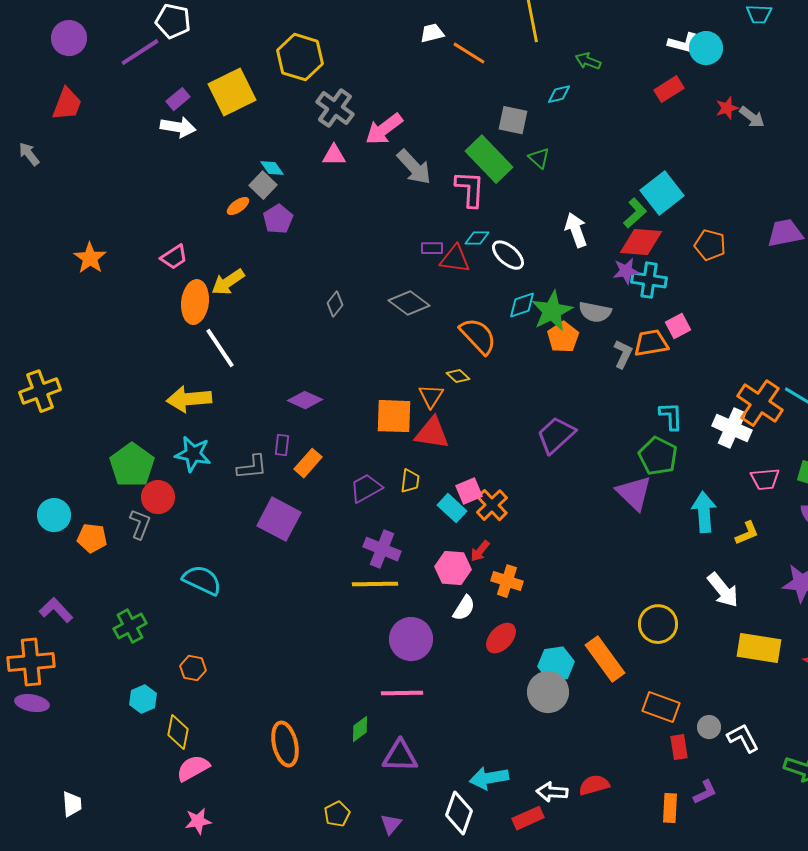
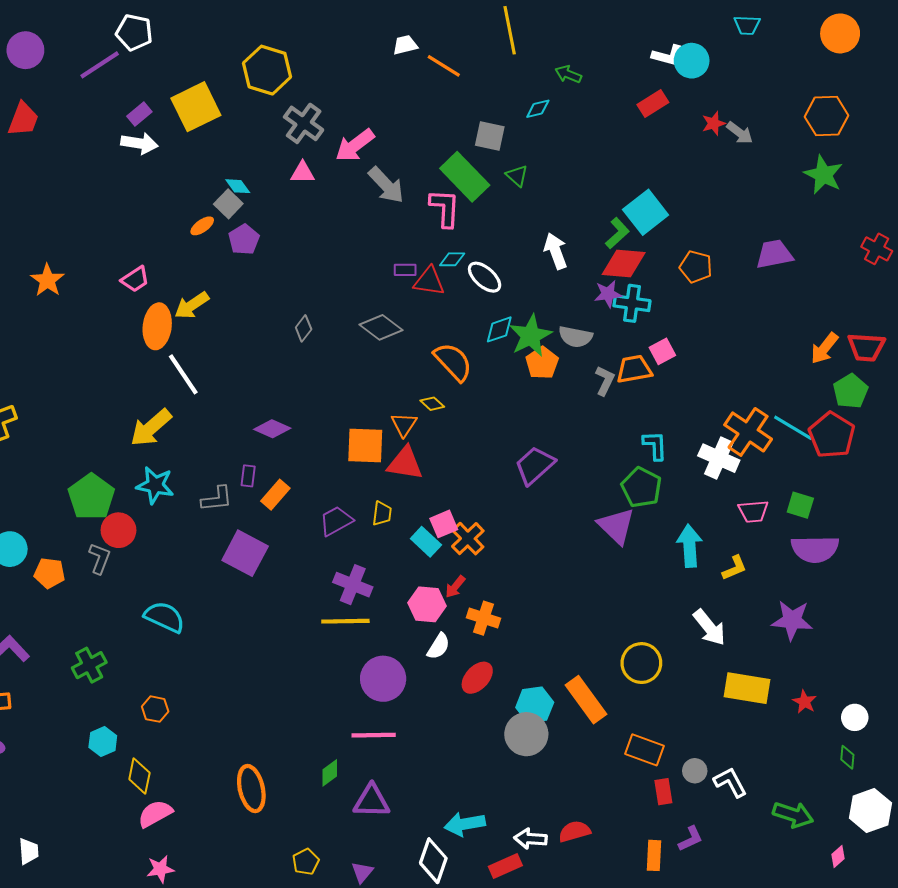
yellow arrow: (189, 399) -> (151, 428), turned -36

